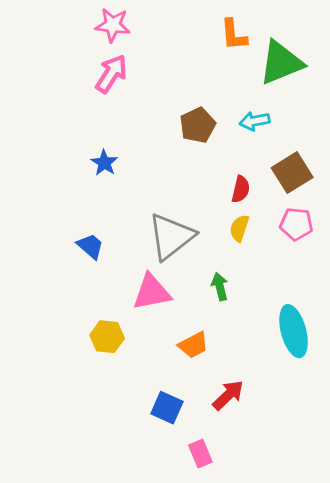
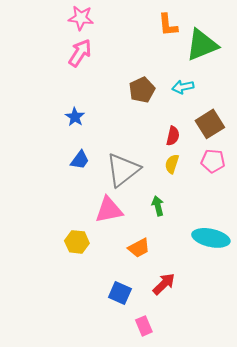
blue trapezoid: (90, 246) -> (80, 160), moved, turned 85
cyan ellipse: (294, 331) -> (211, 238), turned -63

